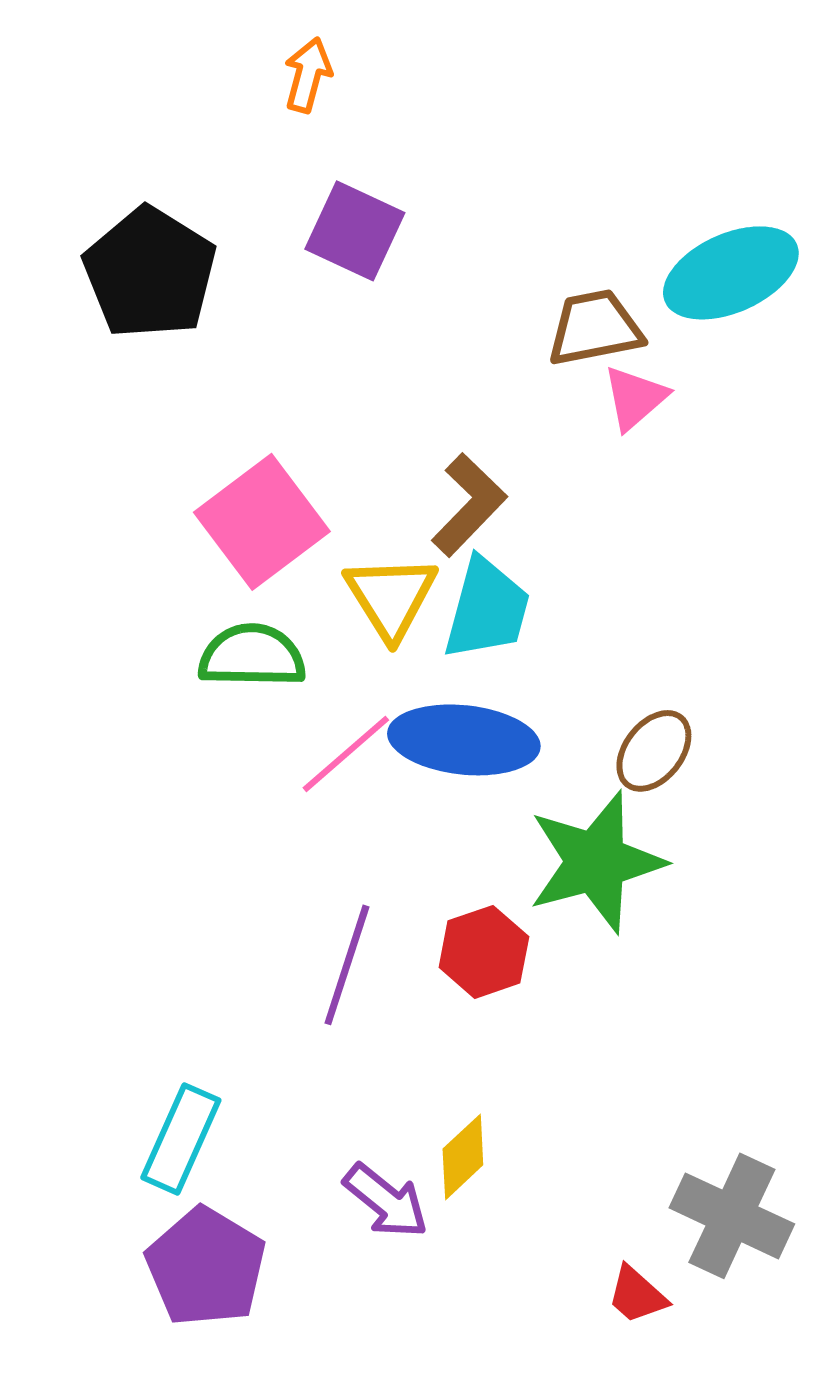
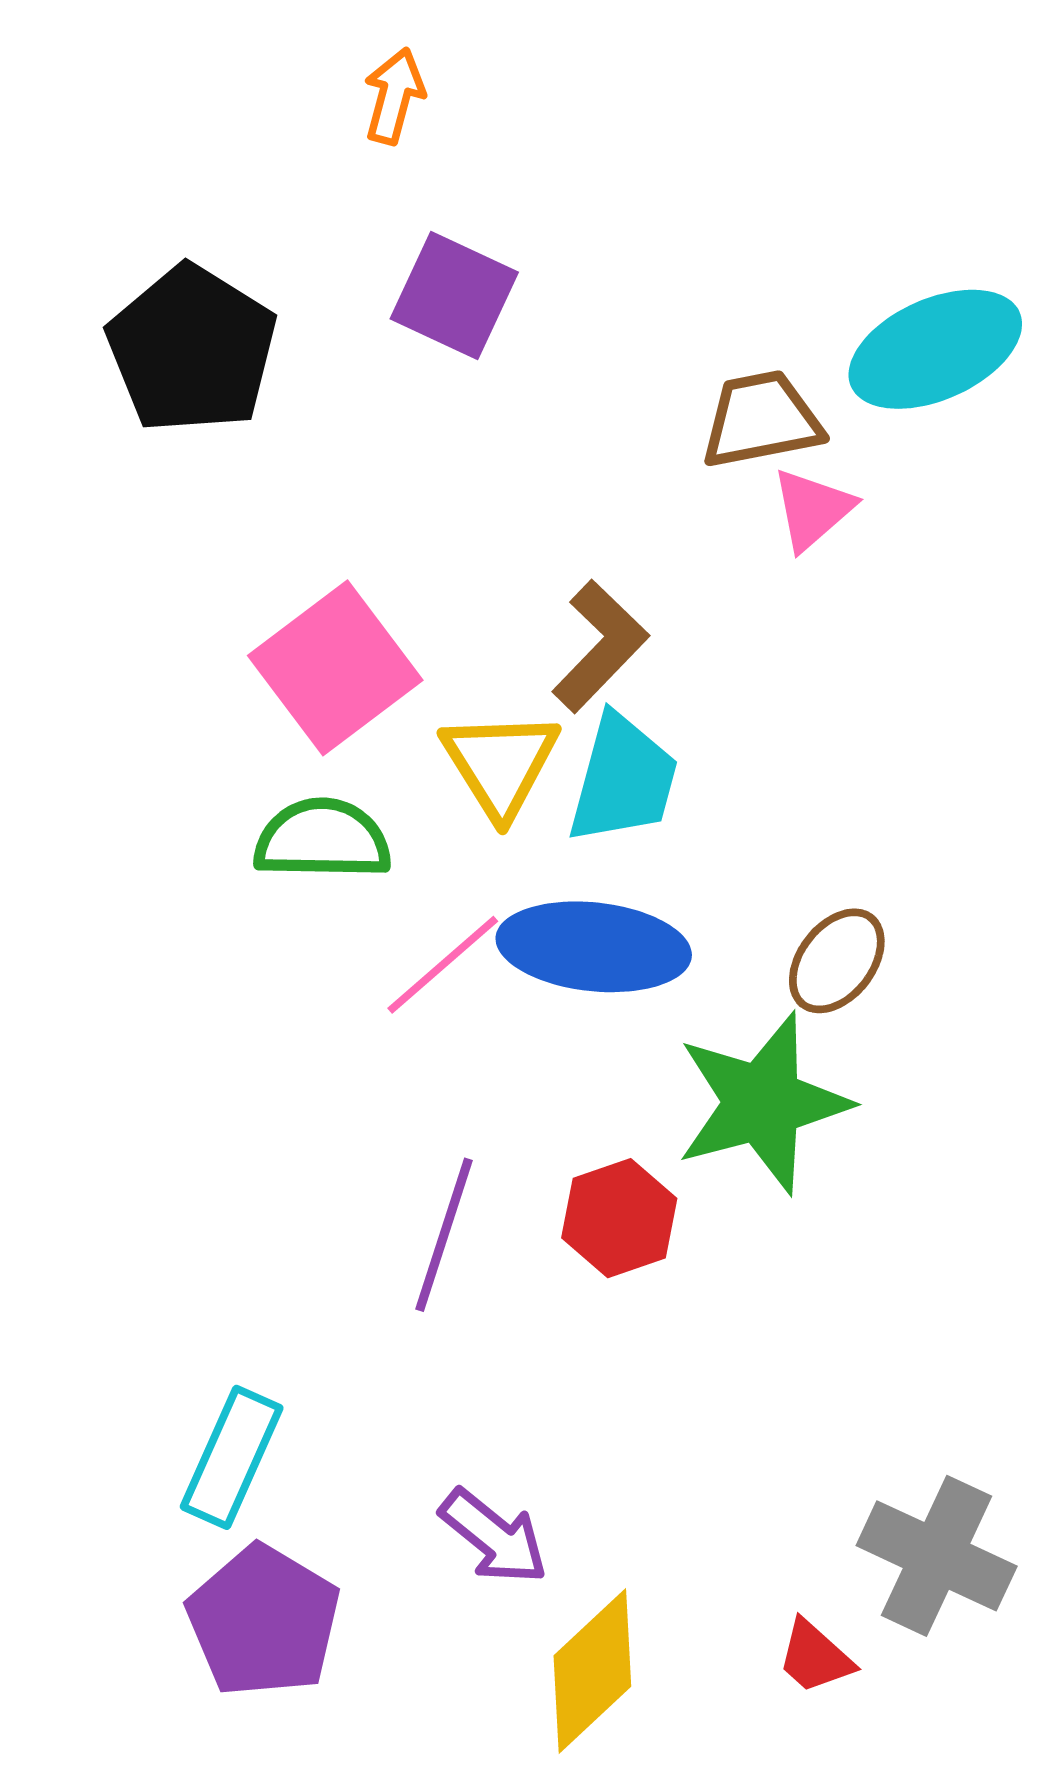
yellow diamond: (463, 1157) -> (592, 1671), moved, size x1.5

